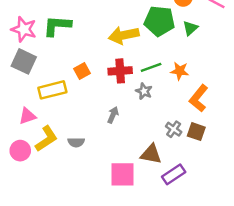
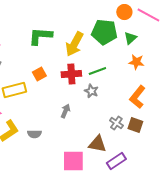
green L-shape: (57, 26) -> (40, 36), moved
yellow arrow: (124, 35) -> (74, 44), turned -50
orange star: (180, 71) -> (136, 62), moved

